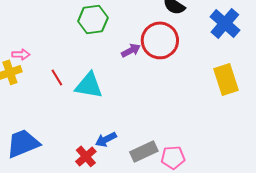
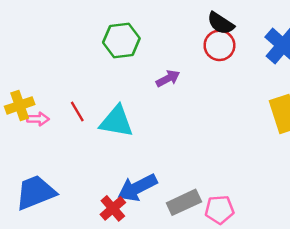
red circle: (160, 40) -> (219, 45), moved, size x0.7
pink arrow: (21, 54) -> (38, 119), moved
blue arrow: (106, 139) -> (137, 188), size x1.5

